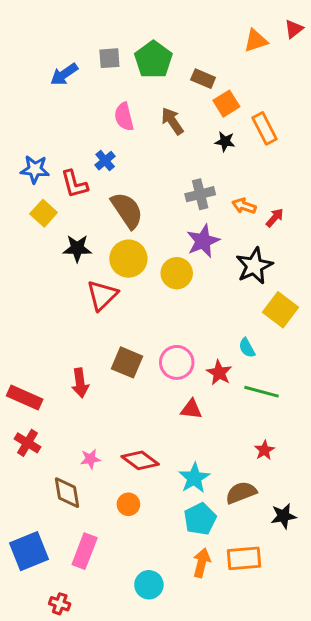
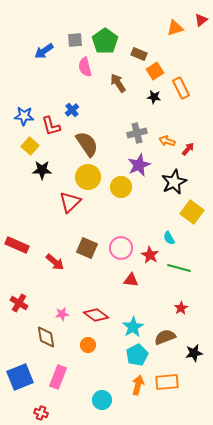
pink semicircle: (124, 117) -> (85, 67), moved
black star: (77, 248) -> (42, 170), moved
red arrow: (80, 383) -> (55, 262), turned -42
red rectangle: (25, 398) -> (17, 245), moved

